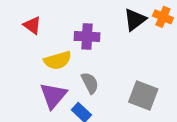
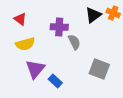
yellow semicircle: (58, 60) -> (25, 44), moved
gray semicircle: (90, 83) -> (74, 42), moved

